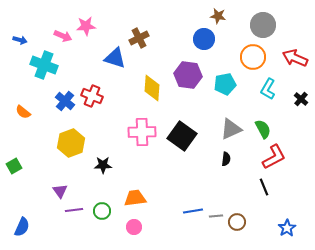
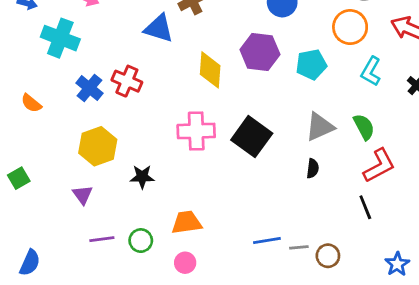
purple triangle: (60, 191) -> (83, 195), moved

